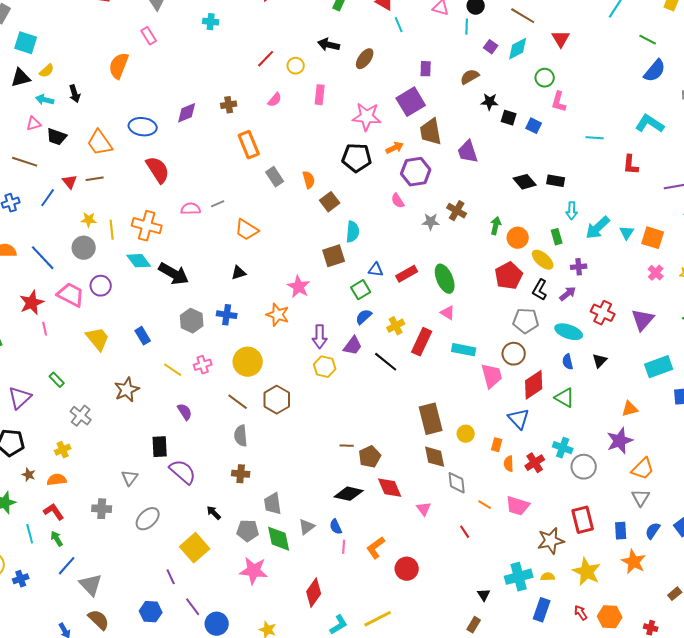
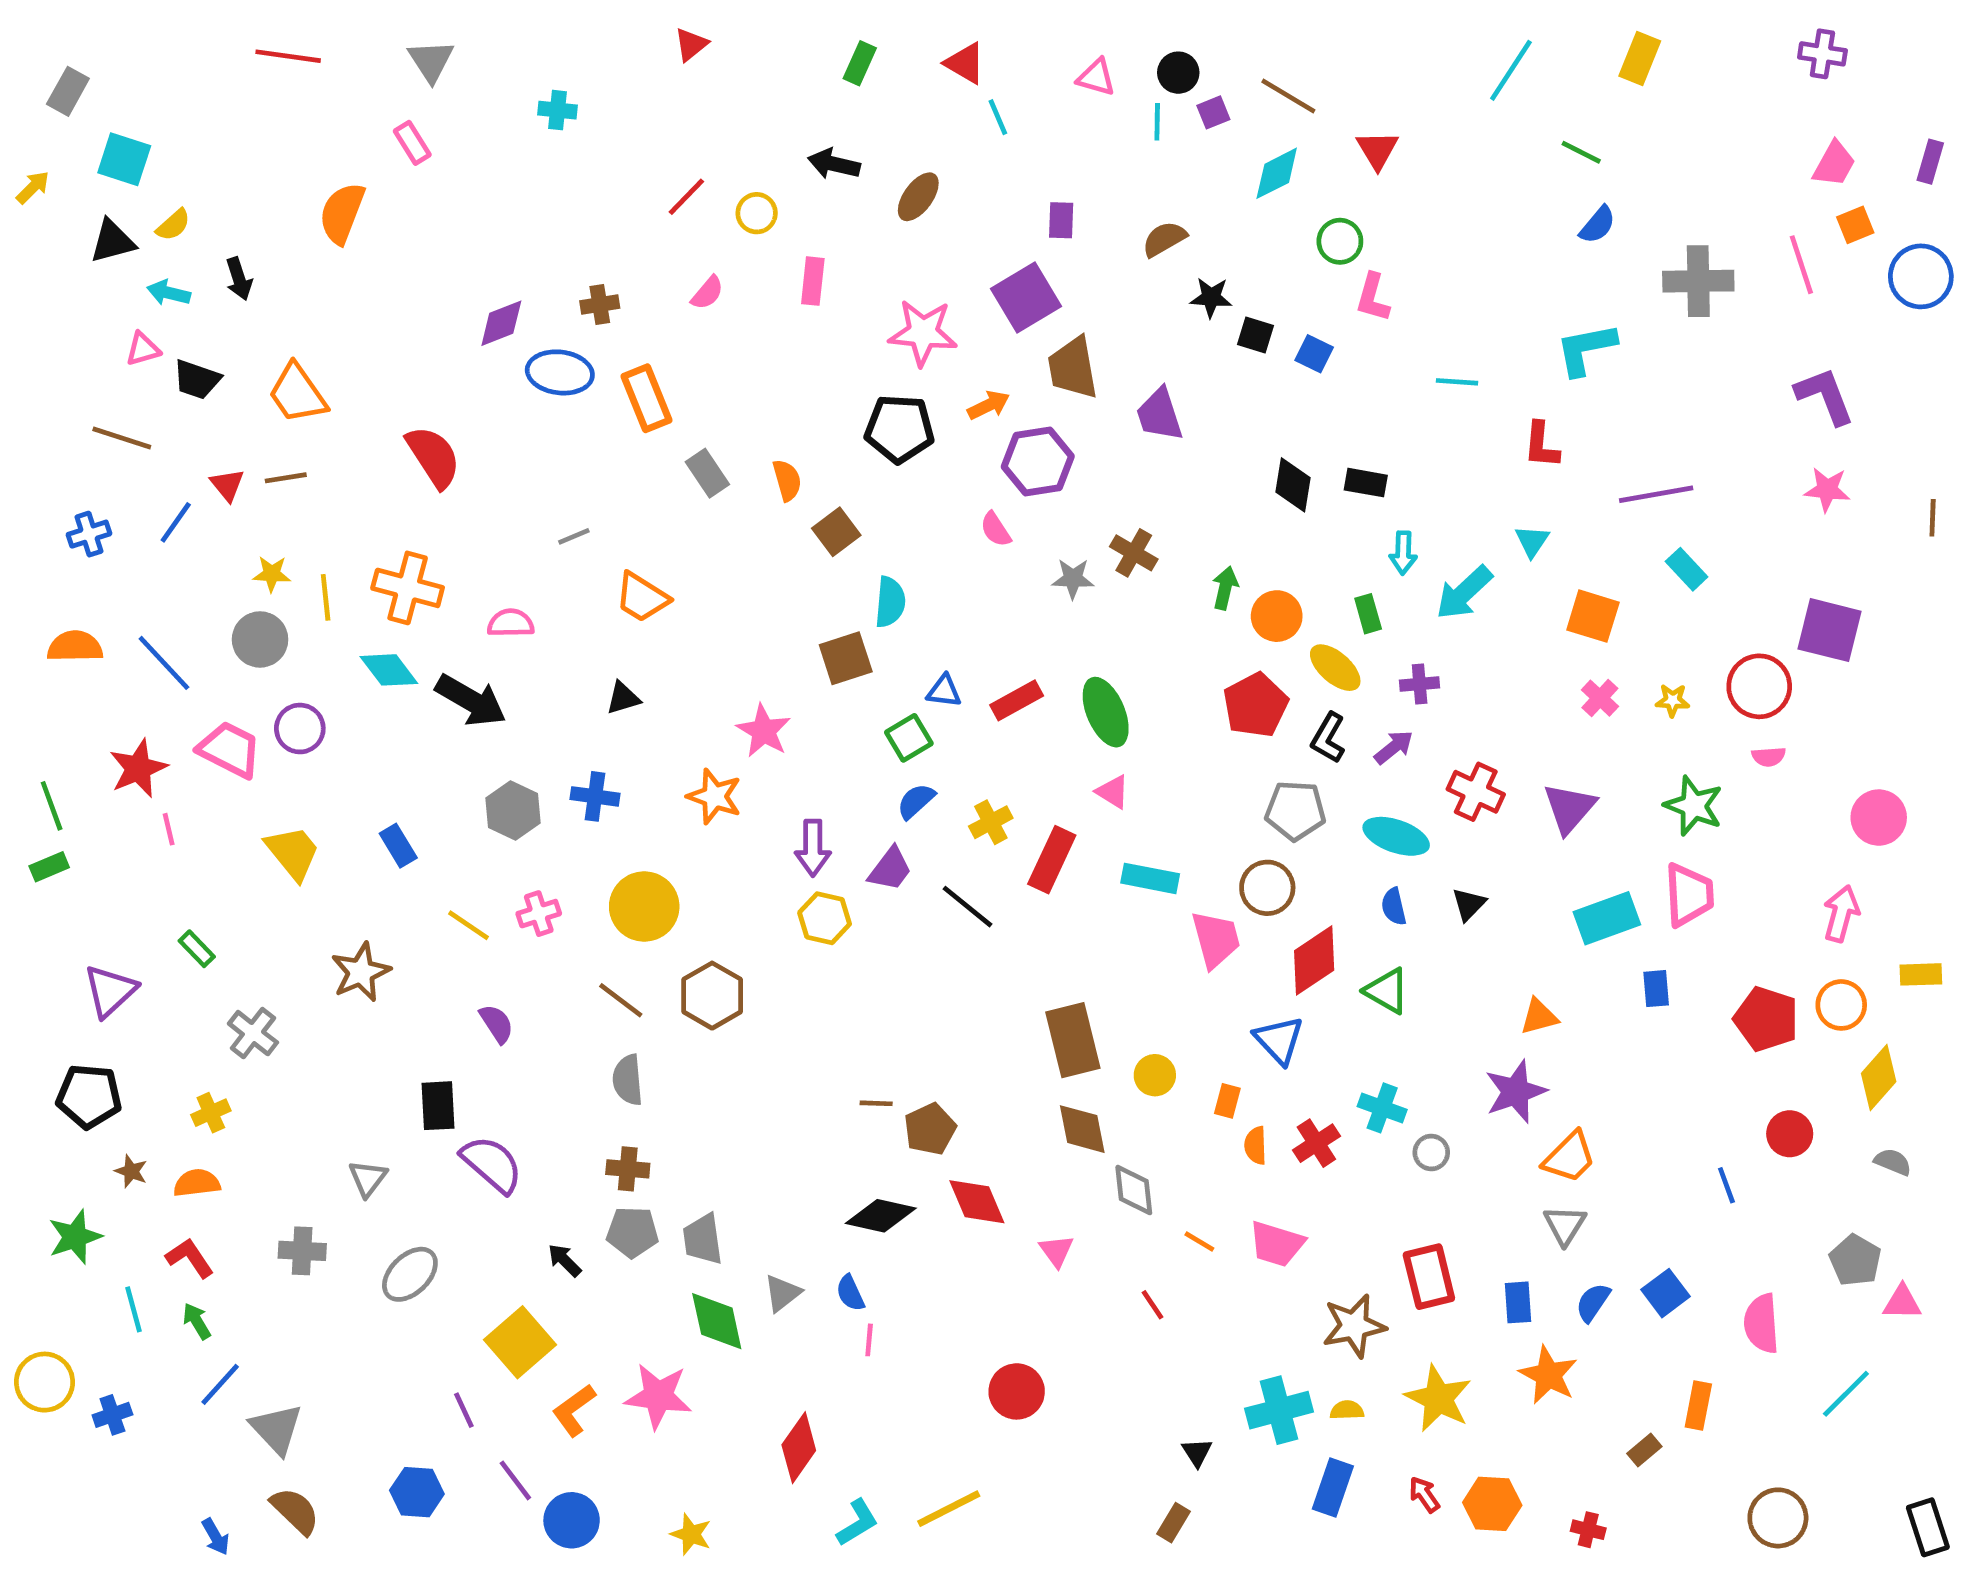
purple square: (491, 47) -> (1213, 112), moved, turned 32
blue semicircle: (655, 71) -> (1598, 225), size x0.7
cyan L-shape: (650, 124) -> (1586, 349), turned -44
blue ellipse: (143, 127) -> (560, 372), moved
black diamond: (525, 182) -> (1293, 485), turned 50
pink semicircle: (191, 209) -> (511, 623), moved
cyan triangle: (627, 233) -> (1532, 541), moved
gray circle: (584, 467) -> (1431, 1153), size x0.6
gray pentagon: (248, 531) -> (632, 1232), moved
orange L-shape: (376, 548) -> (574, 1410), moved

